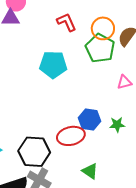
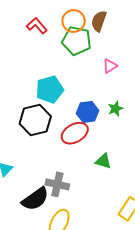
cyan pentagon: (53, 65) -> (50, 89), moved
black hexagon: (34, 152) -> (35, 120), moved

